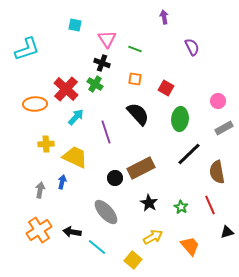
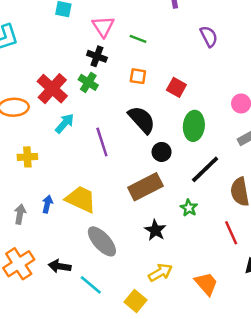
yellow trapezoid: (75, 157) -> (81, 199), moved
black circle: (115, 178) -> (162, 152), moved
green star: (181, 207) -> (189, 208), moved

